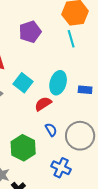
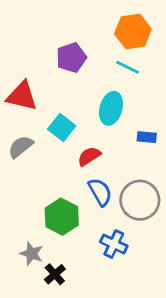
cyan line: (71, 39) -> (128, 67), turned -48
cyan ellipse: (58, 83) -> (111, 108), moved
blue semicircle: (51, 130) -> (100, 192), size x1.5

